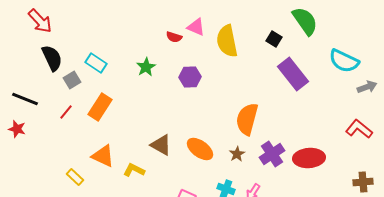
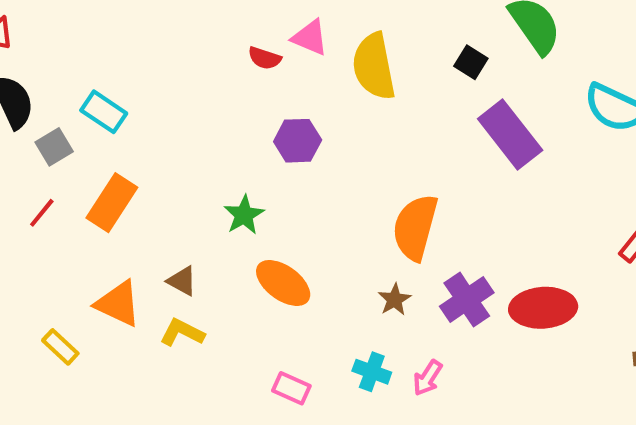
green star: (146, 67) -> (244, 215), moved
brown triangle: (161, 145) -> (182, 281), moved, size x0.7
orange ellipse: (200, 149) -> (283, 283), moved

